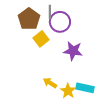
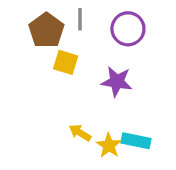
purple circle: (60, 22) -> (128, 29), moved
yellow square: (41, 39) -> (66, 62), turned -35

